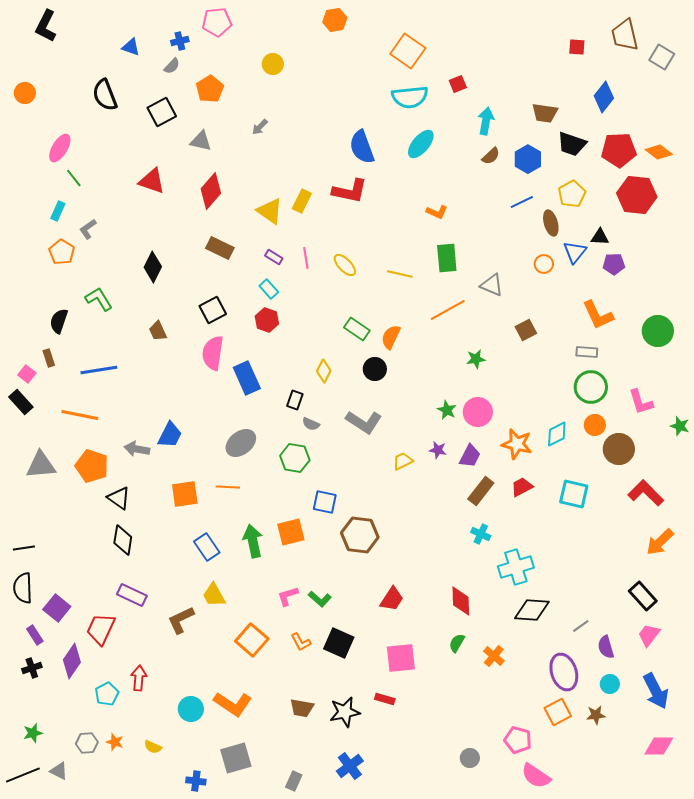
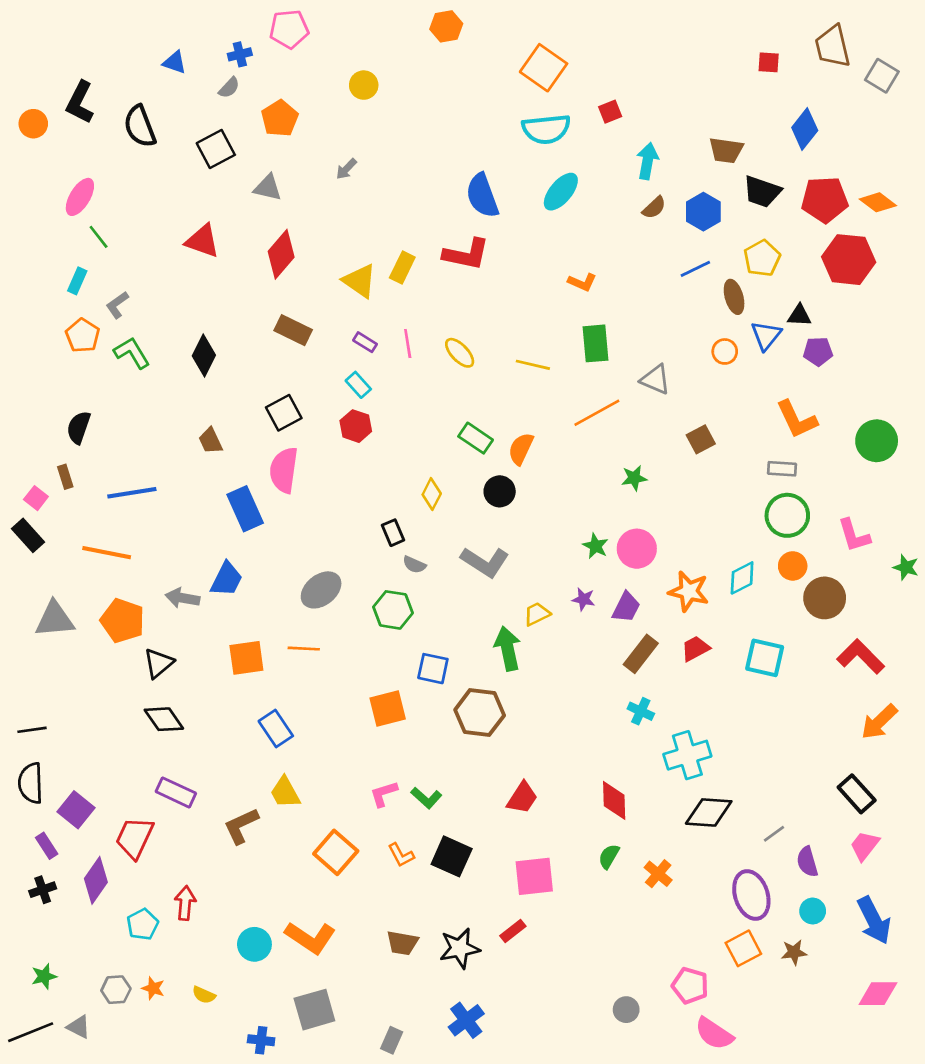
black L-shape: (46, 26) -> (80, 102), moved
green L-shape: (99, 299) -> (132, 353), moved
blue rectangle: (247, 378) -> (245, 509), moved
black rectangle: (295, 400) -> (393, 533), turned -42
black triangle: (119, 498) -> (159, 663), turned 45
black diamond: (123, 540) -> (164, 719), turned -44
green arrow: (253, 541) -> (508, 649), moved
red rectangle: (385, 699) -> (513, 931), turned -54

